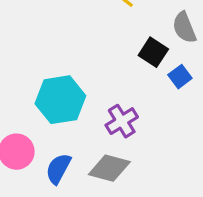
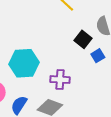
purple cross: (122, 121) -> (60, 80), turned 30

